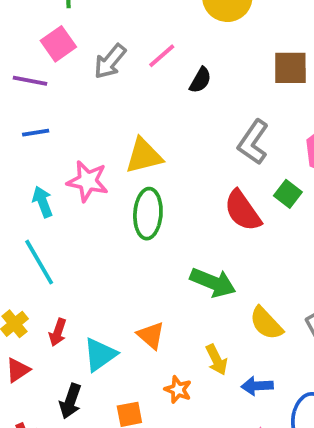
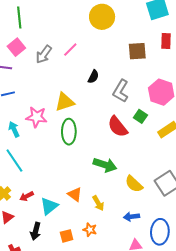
black semicircle: (200, 80) -> (93, 77), moved
red arrow: (58, 332) -> (27, 196), turned 48
yellow arrow: (217, 360) -> (98, 203), moved
orange star: (178, 390) -> (90, 230), moved

